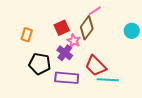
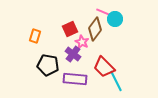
pink line: (95, 11) -> (103, 12), turned 56
cyan circle: (132, 31) -> (115, 19), moved
cyan line: (108, 80) -> (116, 81), turned 60

